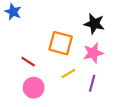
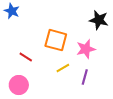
black star: (94, 24) -> (99, 20), moved
pink circle: (34, 88) -> (19, 85), moved

